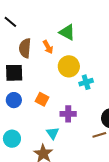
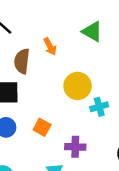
green triangle: (67, 32) -> (92, 31), moved
orange arrow: (48, 47) -> (50, 46), moved

